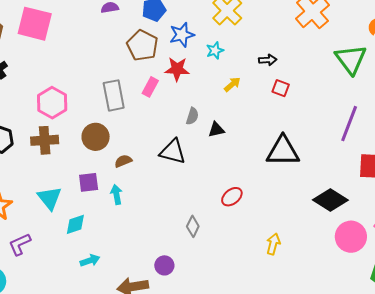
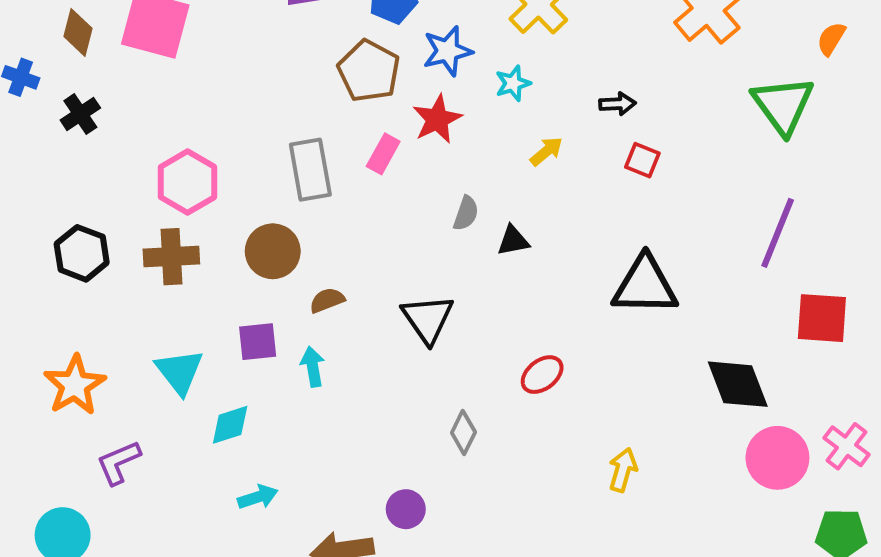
red star: (177, 69) -> (437, 119), turned -30
black triangle: (173, 152) -> (428, 319), moved, turned 40
black diamond: (330, 200) -> (738, 384), turned 36

